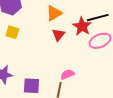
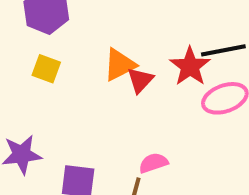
orange triangle: (54, 13) -> (120, 65), moved

